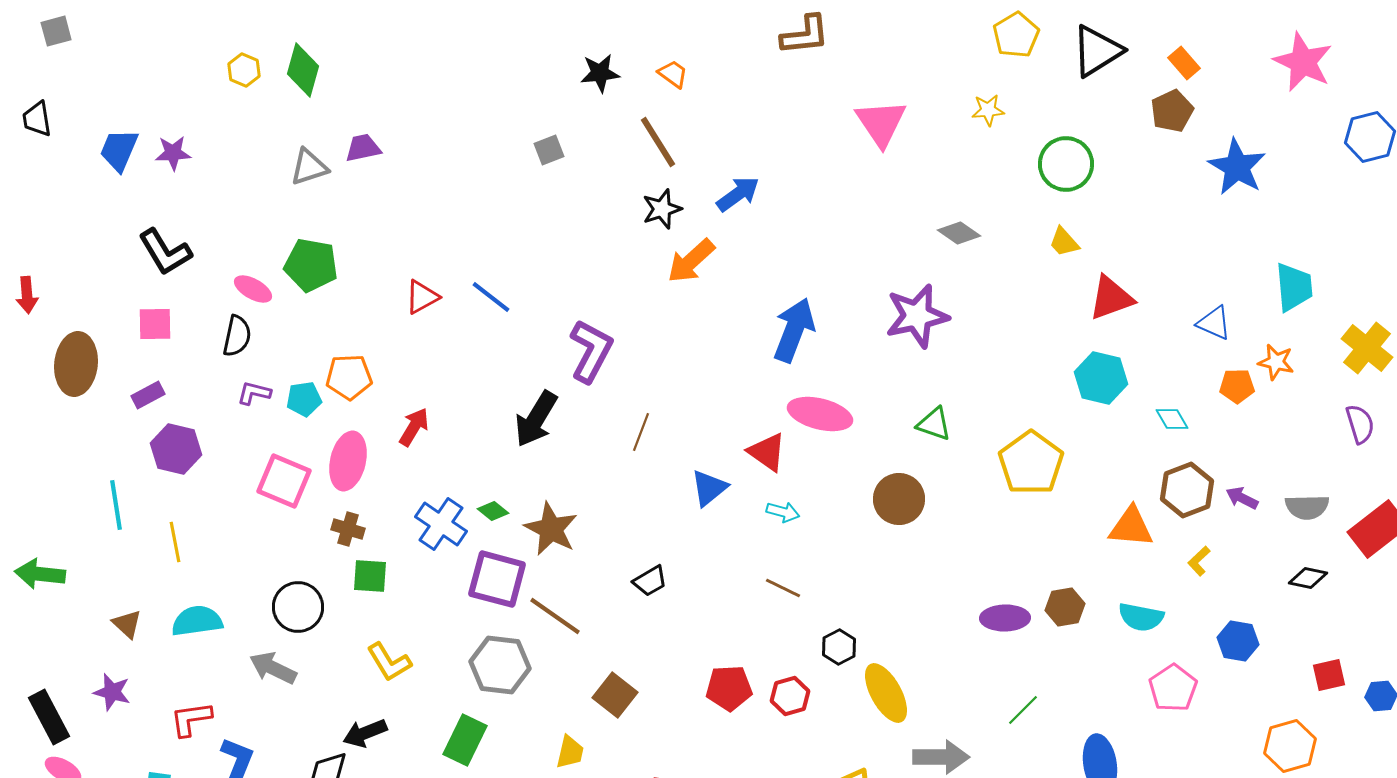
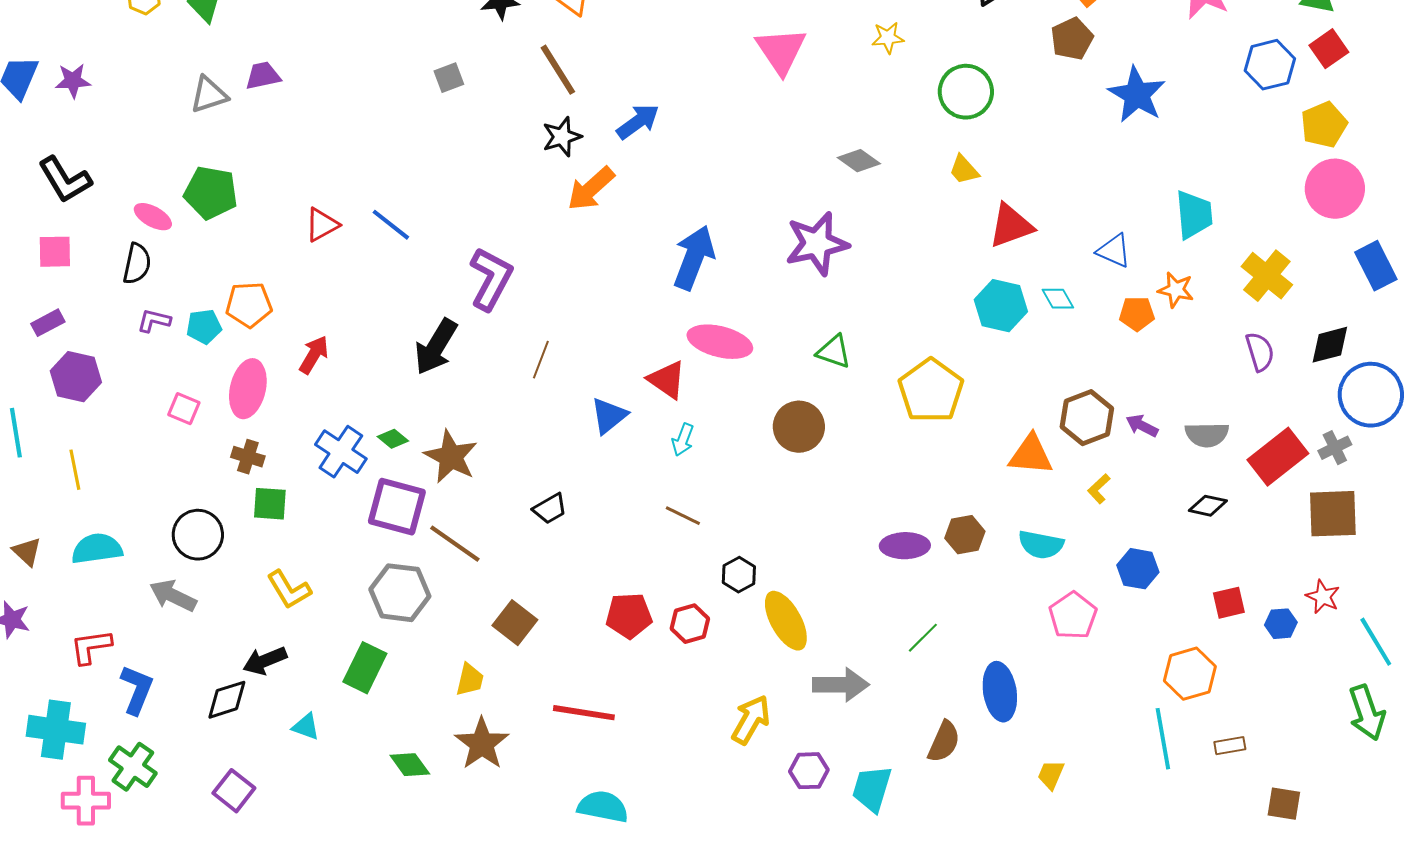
cyan diamond: (1172, 419) -> (1058, 299), moved
pink square: (284, 481) -> (184, 409), size x0.6
cyan arrow: (783, 512) -> (683, 440), turned 96

